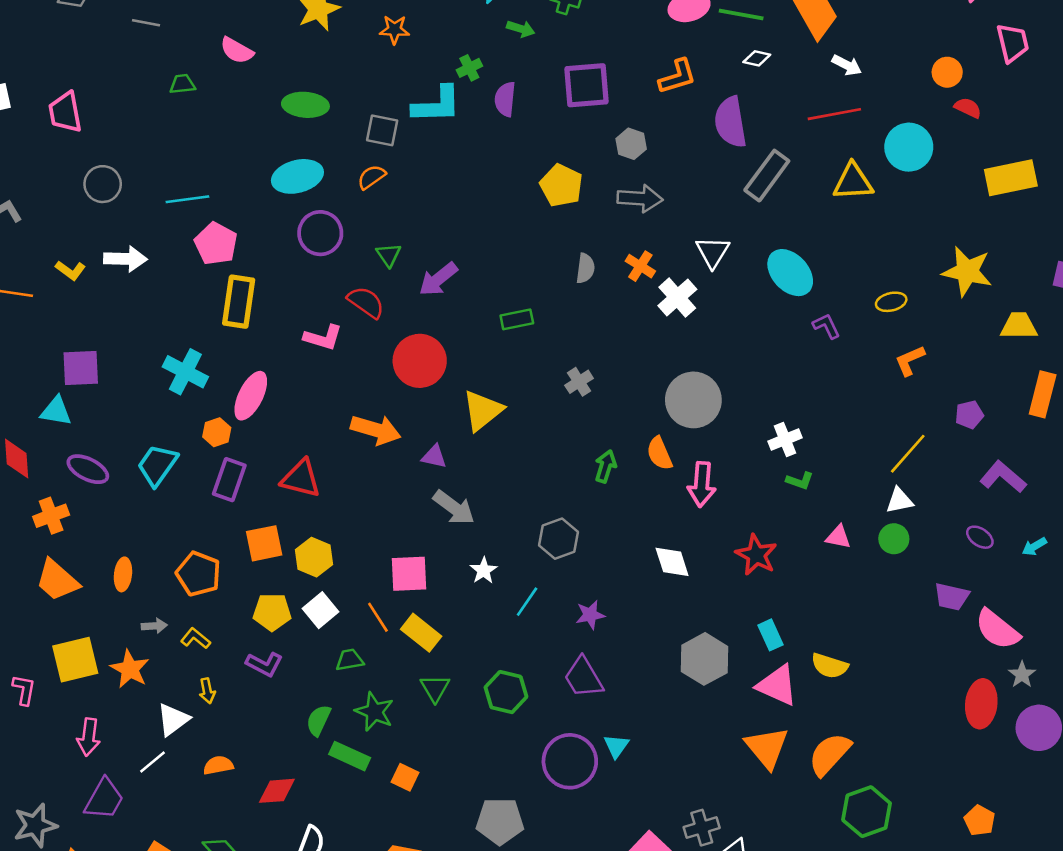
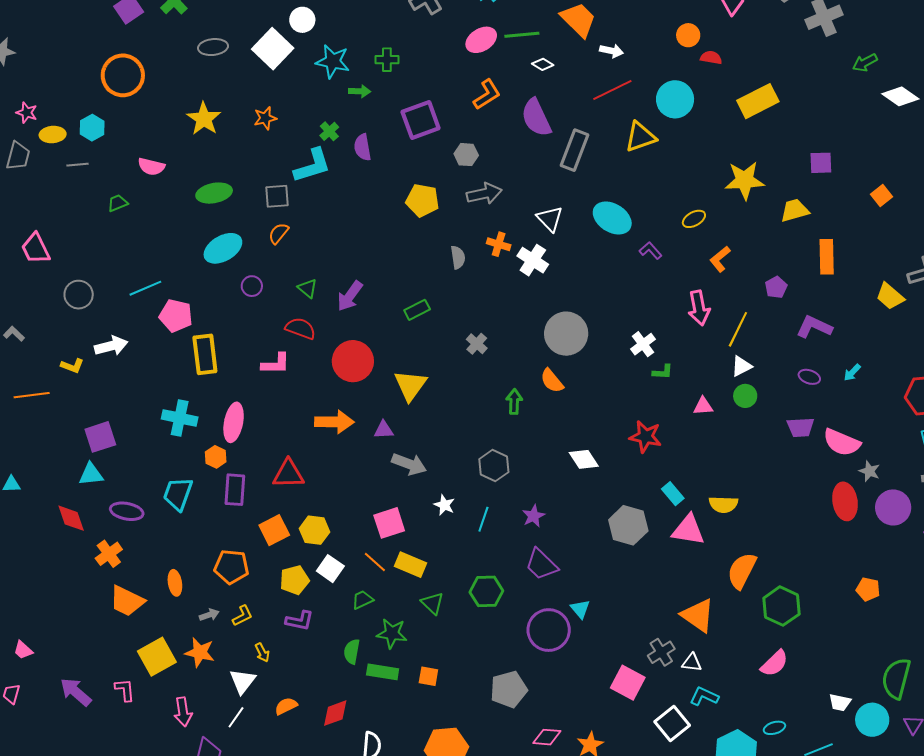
white diamond: (757, 58) -> (543, 64), turned 35
purple circle: (320, 233) -> (252, 286), size x0.6
pink arrow: (702, 484) -> (699, 308), moved
yellow L-shape: (195, 638) -> (243, 616), turned 130
orange triangle: (767, 747) -> (698, 615), moved

